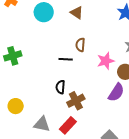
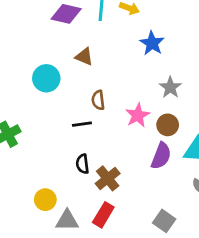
cyan circle: (44, 12) -> (46, 78), moved
yellow circle: (16, 106) -> (45, 200), moved

